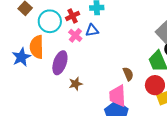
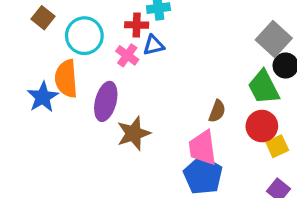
red cross: (73, 16) -> (137, 25), moved, turned 32
brown semicircle: (128, 74) -> (217, 111), turned 48
brown star: (76, 84) -> (134, 133), size x1.5

